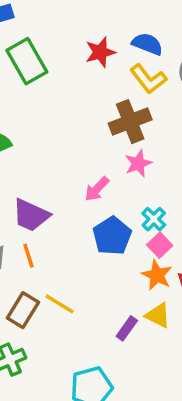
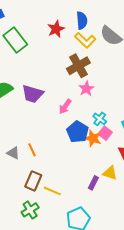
blue semicircle: (147, 44) -> (82, 21), turned 72
purple trapezoid: (31, 215) -> (33, 94), moved
orange star: (157, 275) -> (93, 138), moved
yellow line: (60, 304) -> (52, 191), moved

